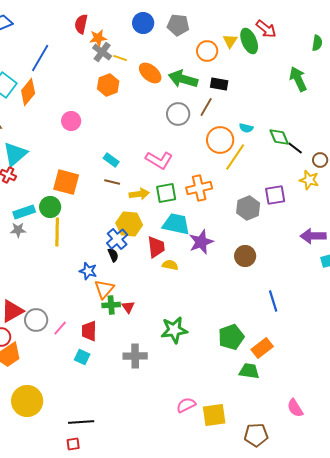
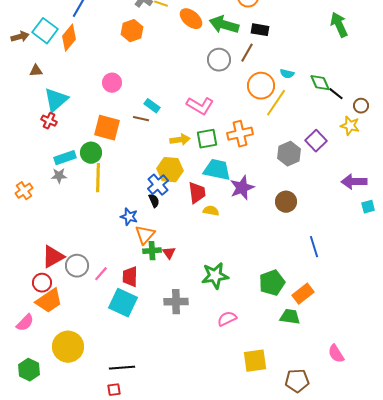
orange hexagon: (108, 85) -> (132, 31), moved
pink circle: (71, 121) -> (112, 83), moved
brown line: (112, 182) -> (141, 119), moved
purple square: (275, 195) -> (316, 141), turned -35
cyan square: (82, 357) -> (123, 303), size x1.8
pink semicircle: (186, 405) -> (227, 319), moved

